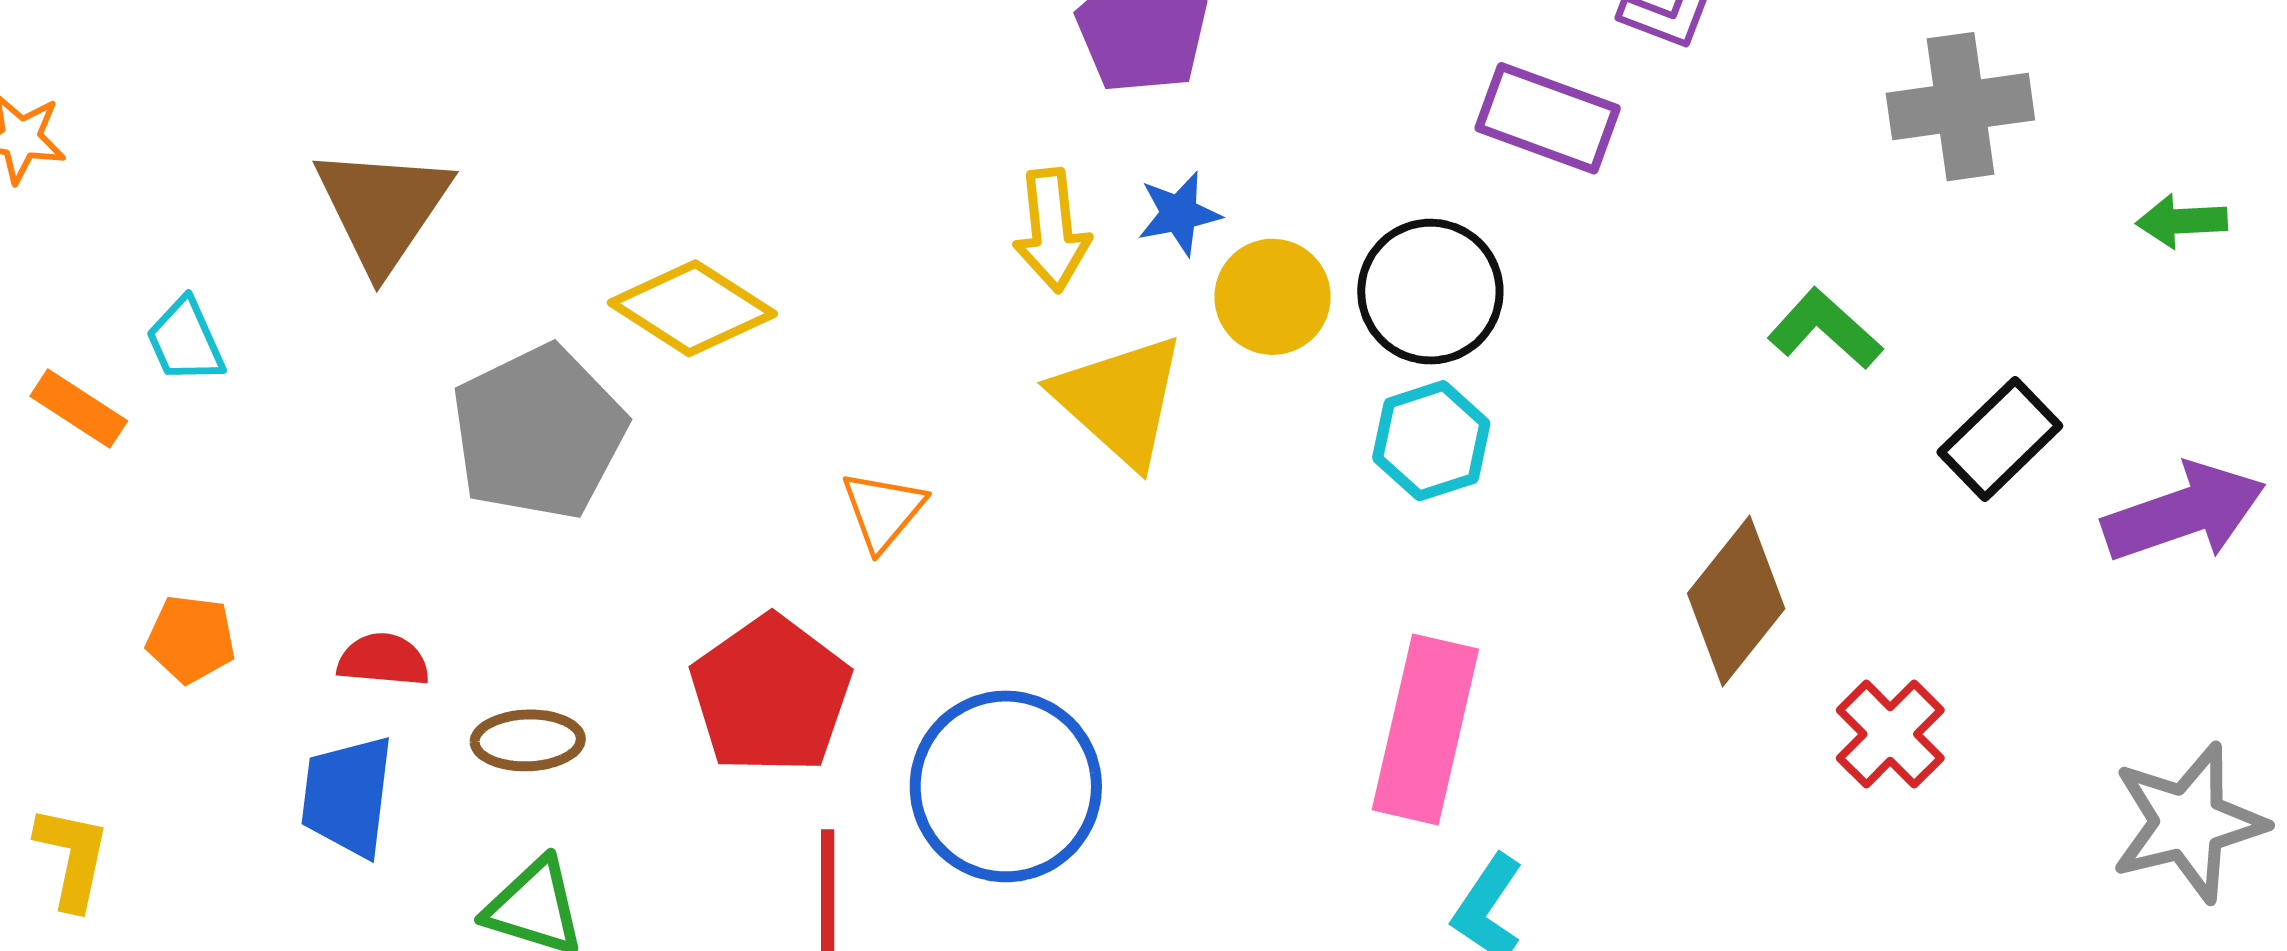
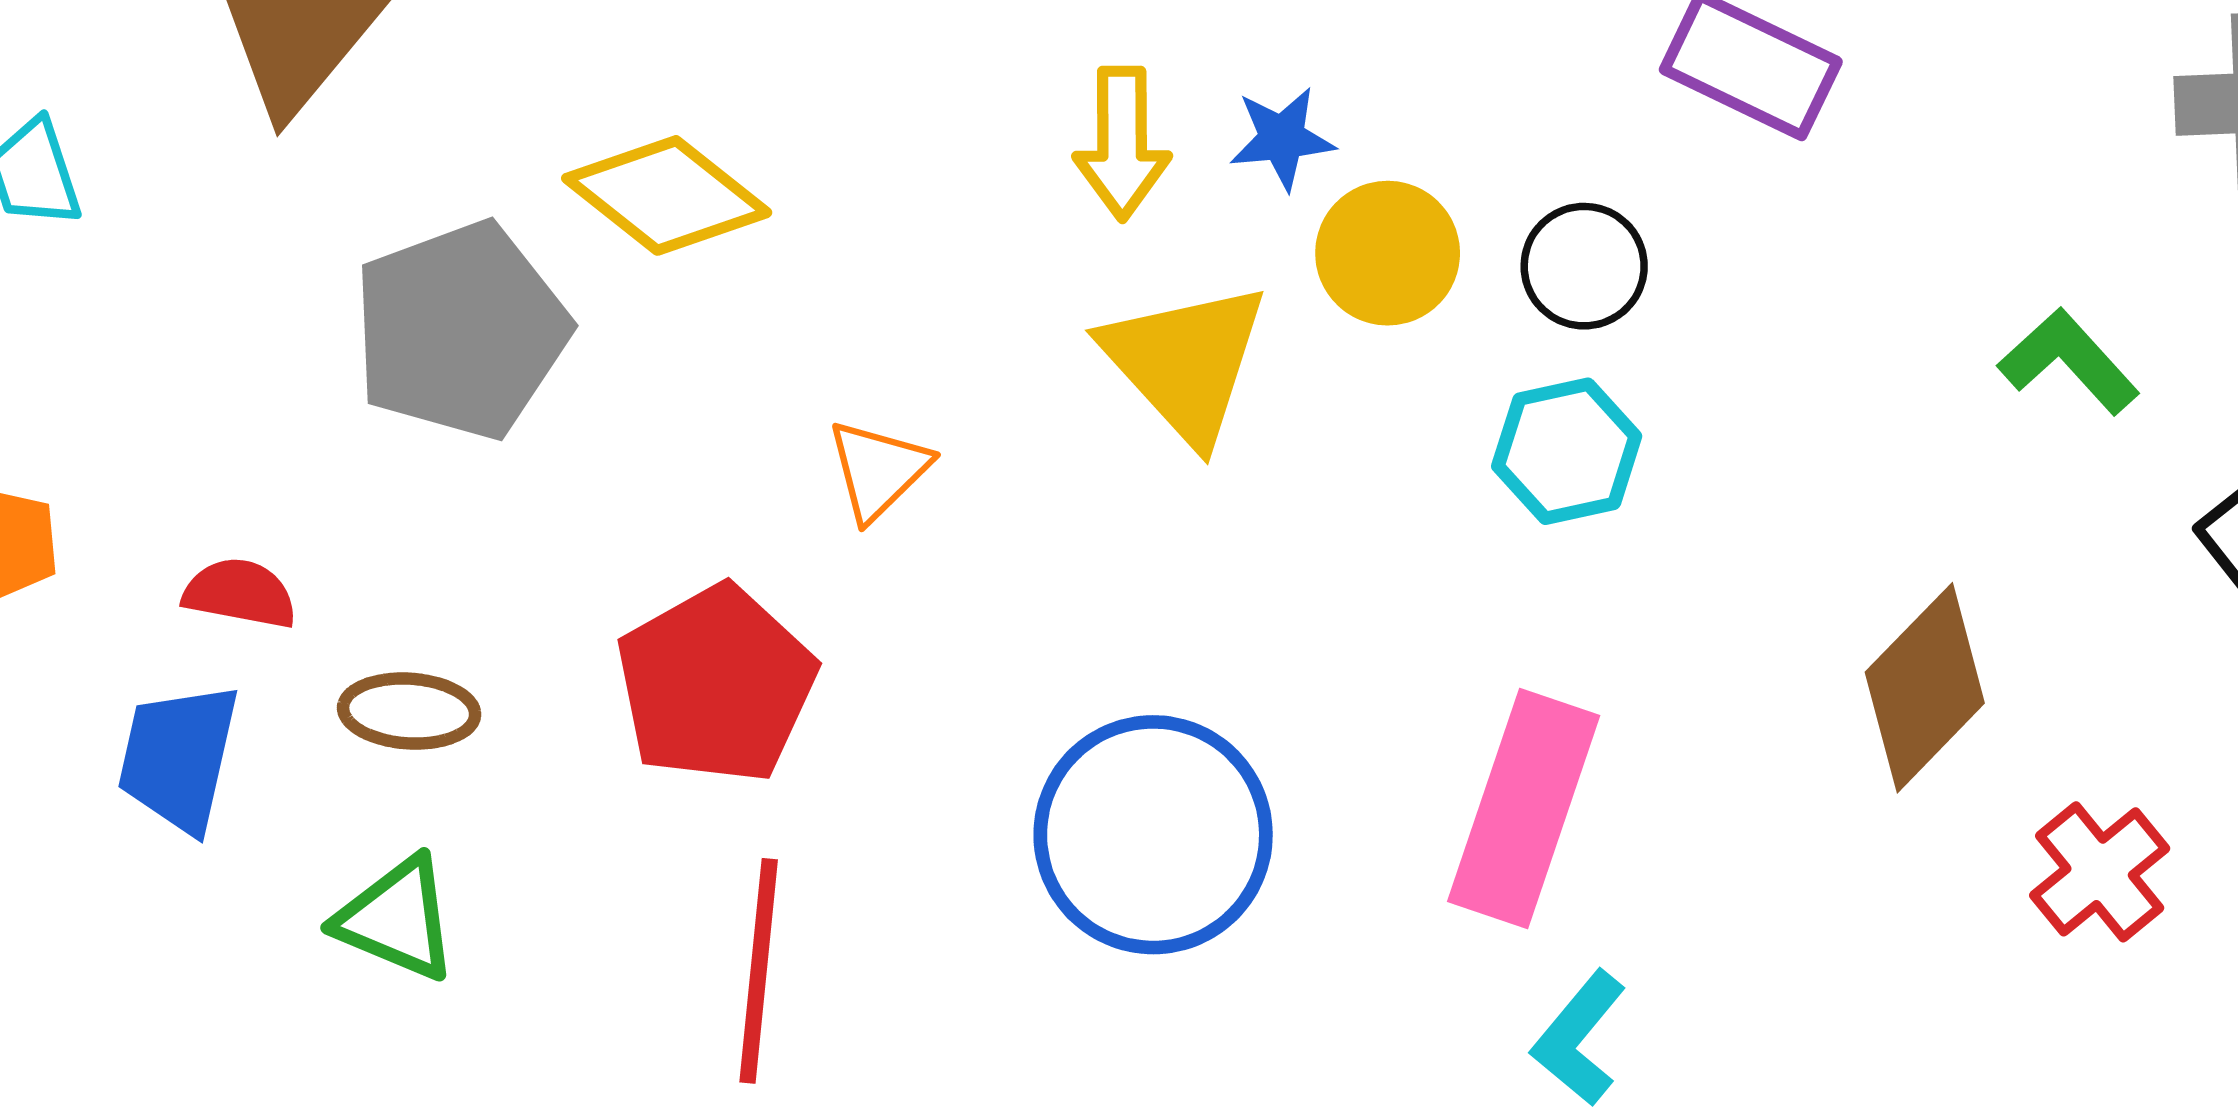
black circle: (1430, 292) -> (1584, 266), size x0.7
blue circle: (1006, 786) -> (1153, 835), moved

